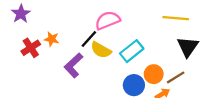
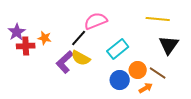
purple star: (21, 14) -> (17, 32), moved
red cross: (31, 48) -> (26, 46), turned 30
yellow semicircle: (101, 50) -> (81, 58), moved
brown line: (176, 77) -> (158, 73), turned 66

